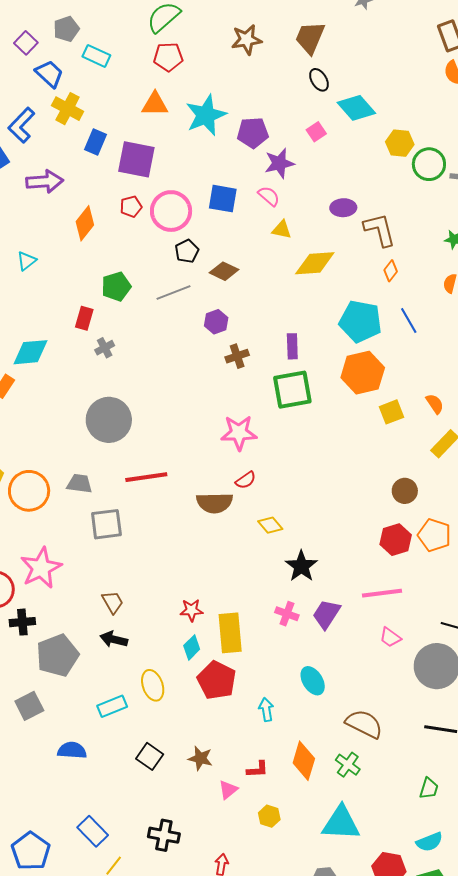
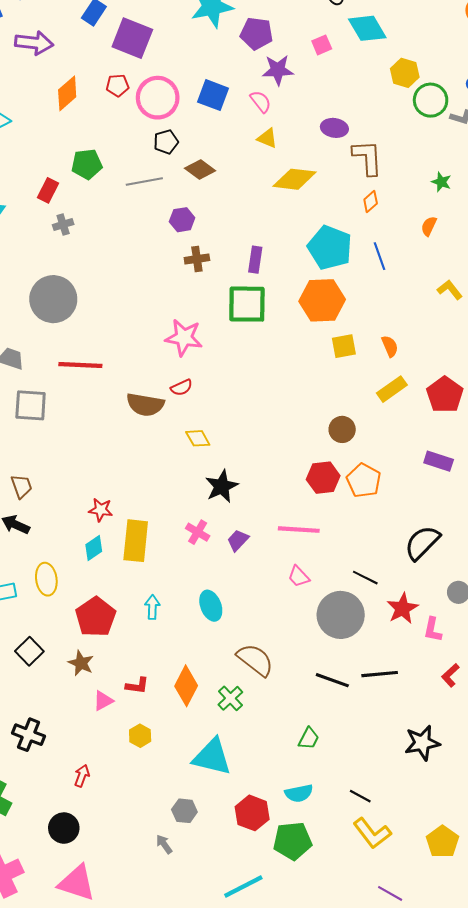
purple trapezoid: (326, 614) -> (238, 540), size x0.7
red pentagon: (217, 680) -> (96, 617), moved
cyan arrow: (266, 710) -> (152, 607), moved

